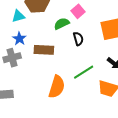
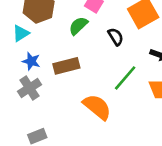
black semicircle: (78, 39) -> (116, 37), moved
orange semicircle: (57, 87) -> (97, 107), turned -50

